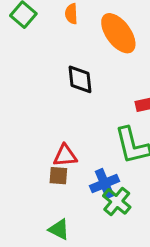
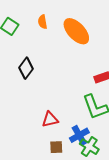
black diamond: (80, 79) -> (26, 68), moved, turned 50
brown square: (58, 176) -> (56, 147), moved

